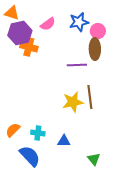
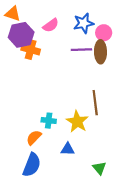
purple line: (77, 65) -> (81, 50), moved
yellow star: (73, 102) -> (77, 122), moved, turned -30
orange semicircle: (13, 130) -> (34, 137), moved
cyan cross: (38, 133) -> (49, 121), moved
blue semicircle: (30, 156) -> (32, 165), turned 65

